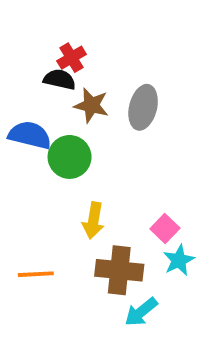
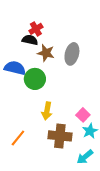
orange line: (36, 274) -> (18, 138), turned -48
cyan arrow: (141, 312) -> (85, 157), moved

